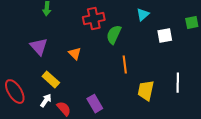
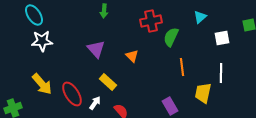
white line: (178, 83) -> (221, 73), moved
white arrow: (46, 101) -> (95, 103), moved
purple rectangle: (95, 104) -> (170, 106), moved

